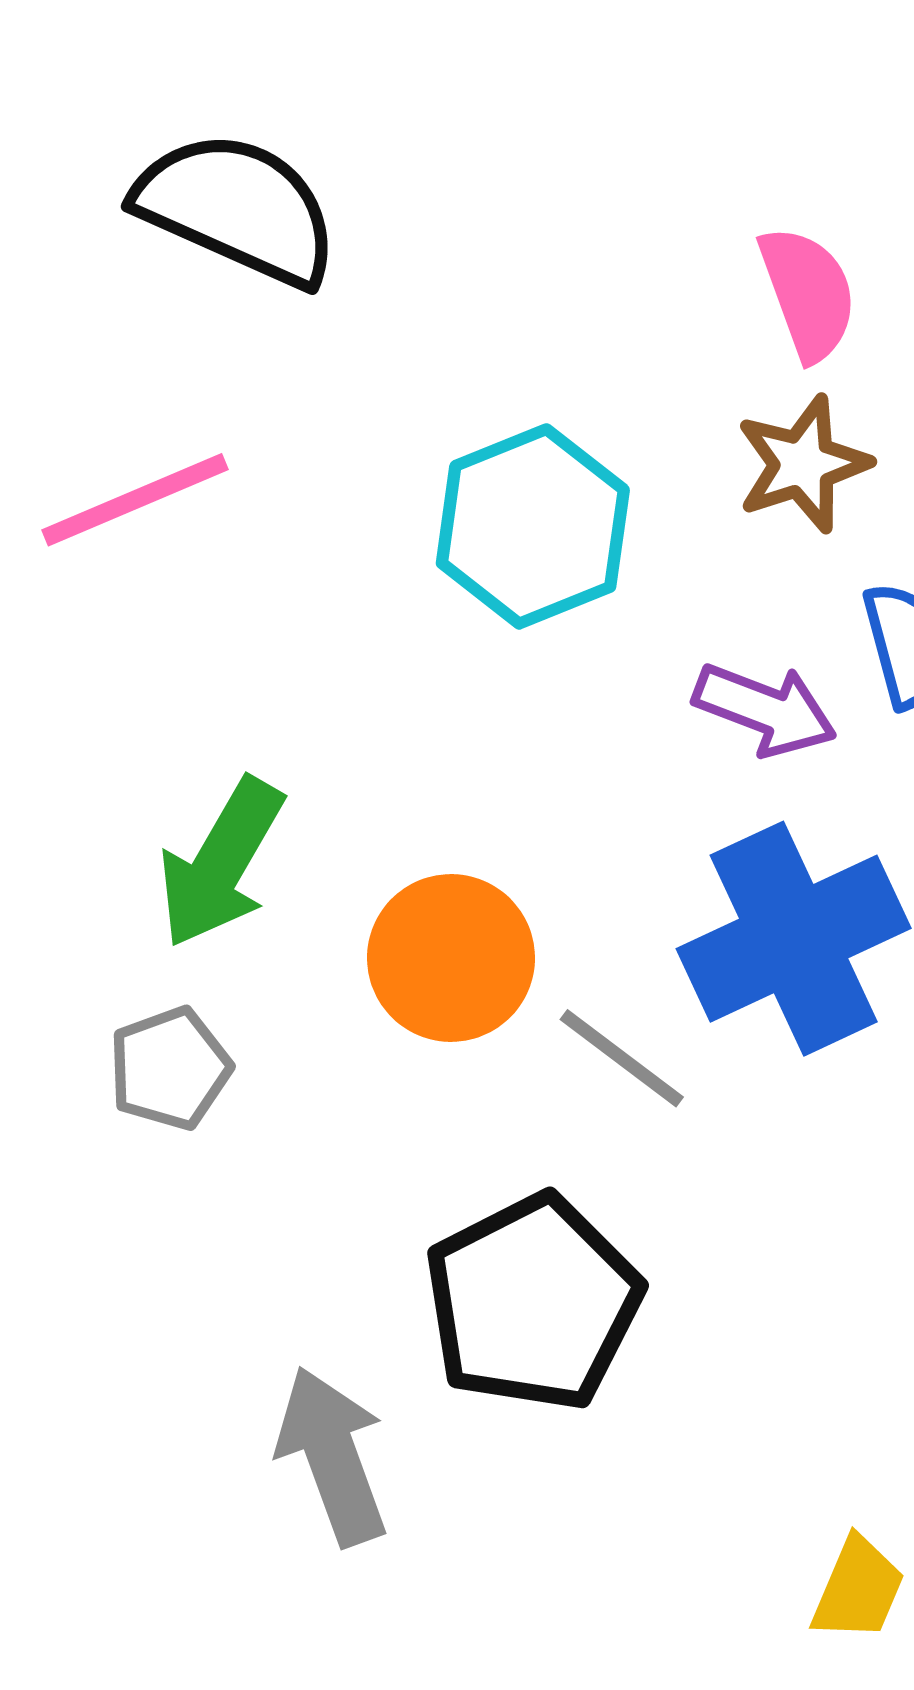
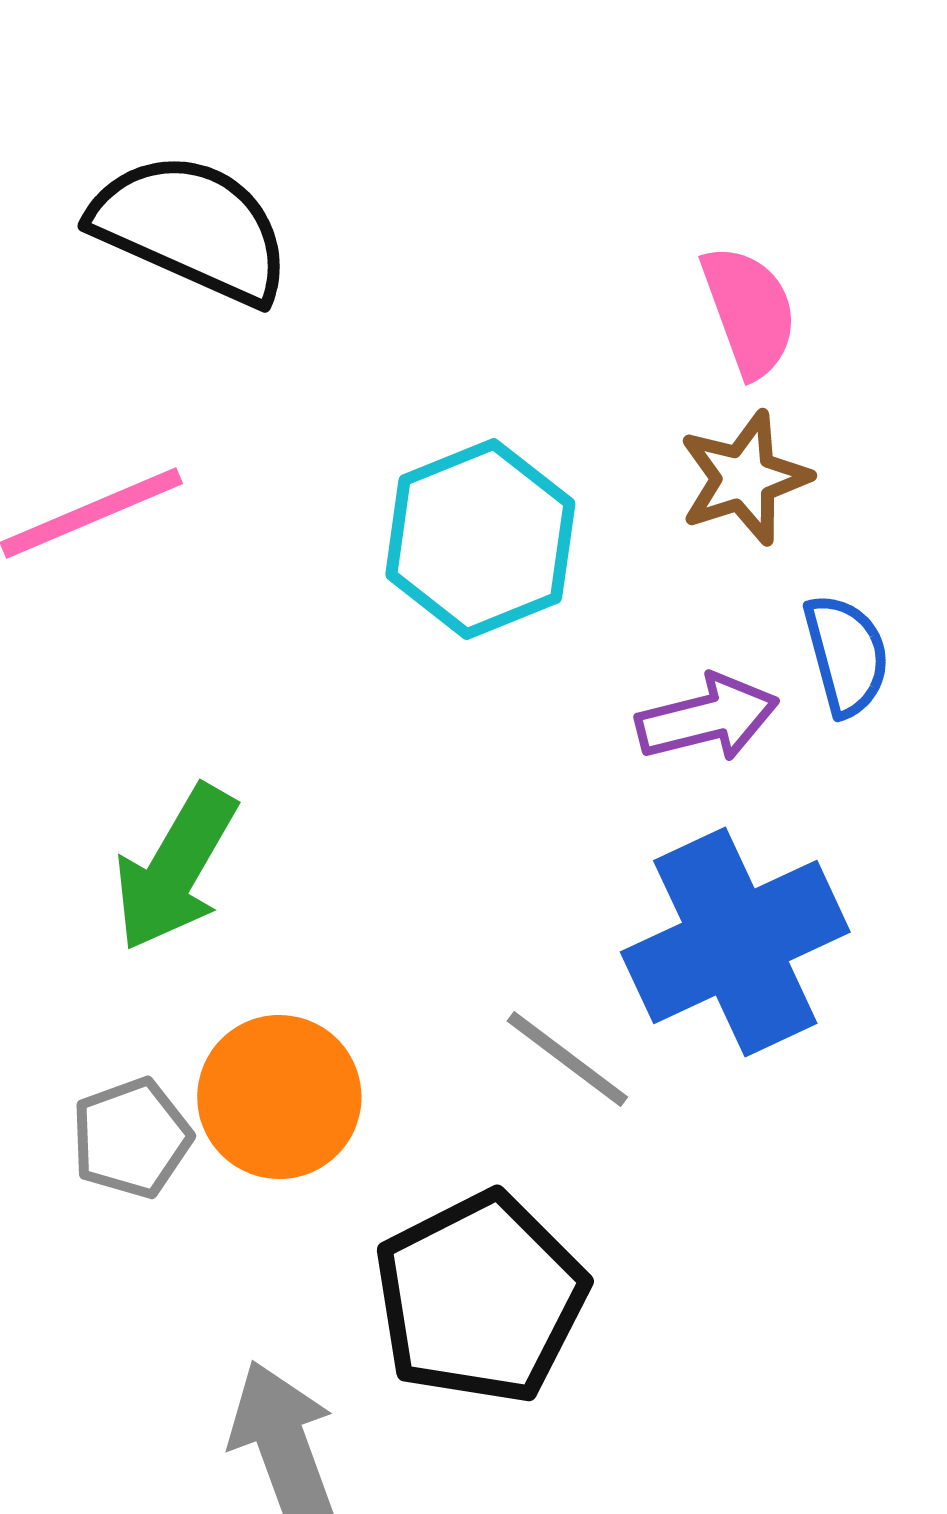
purple arrow: (765, 709) -> (707, 718), turned -35
orange circle: (451, 958) -> (279, 1097), moved
gray pentagon: (170, 1068) -> (131, 1138), moved

